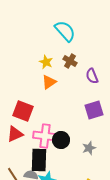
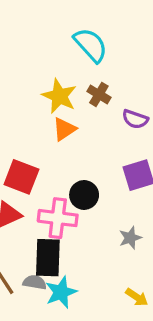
yellow star: (46, 62) -> (59, 96), size x1.5
purple semicircle: (92, 76) -> (135, 119), turned -49
black circle: (61, 140) -> (84, 195), moved

